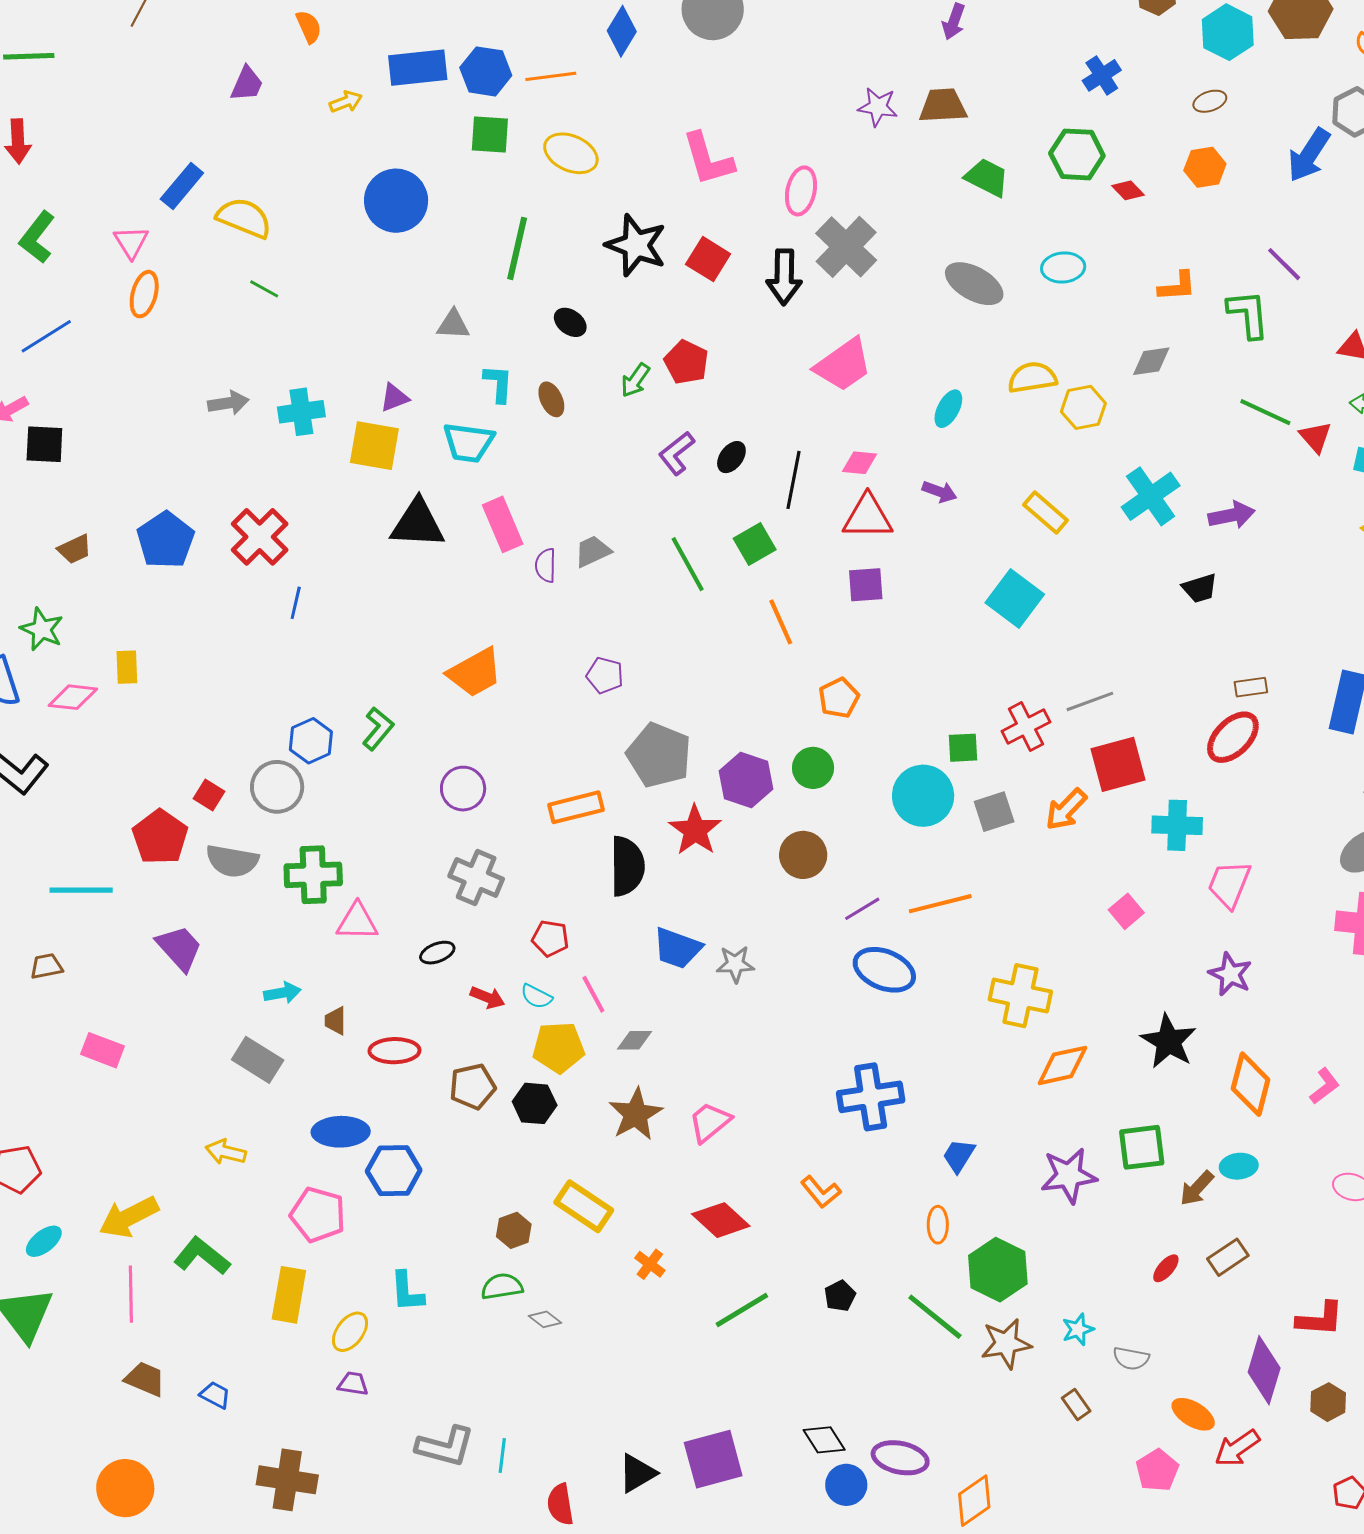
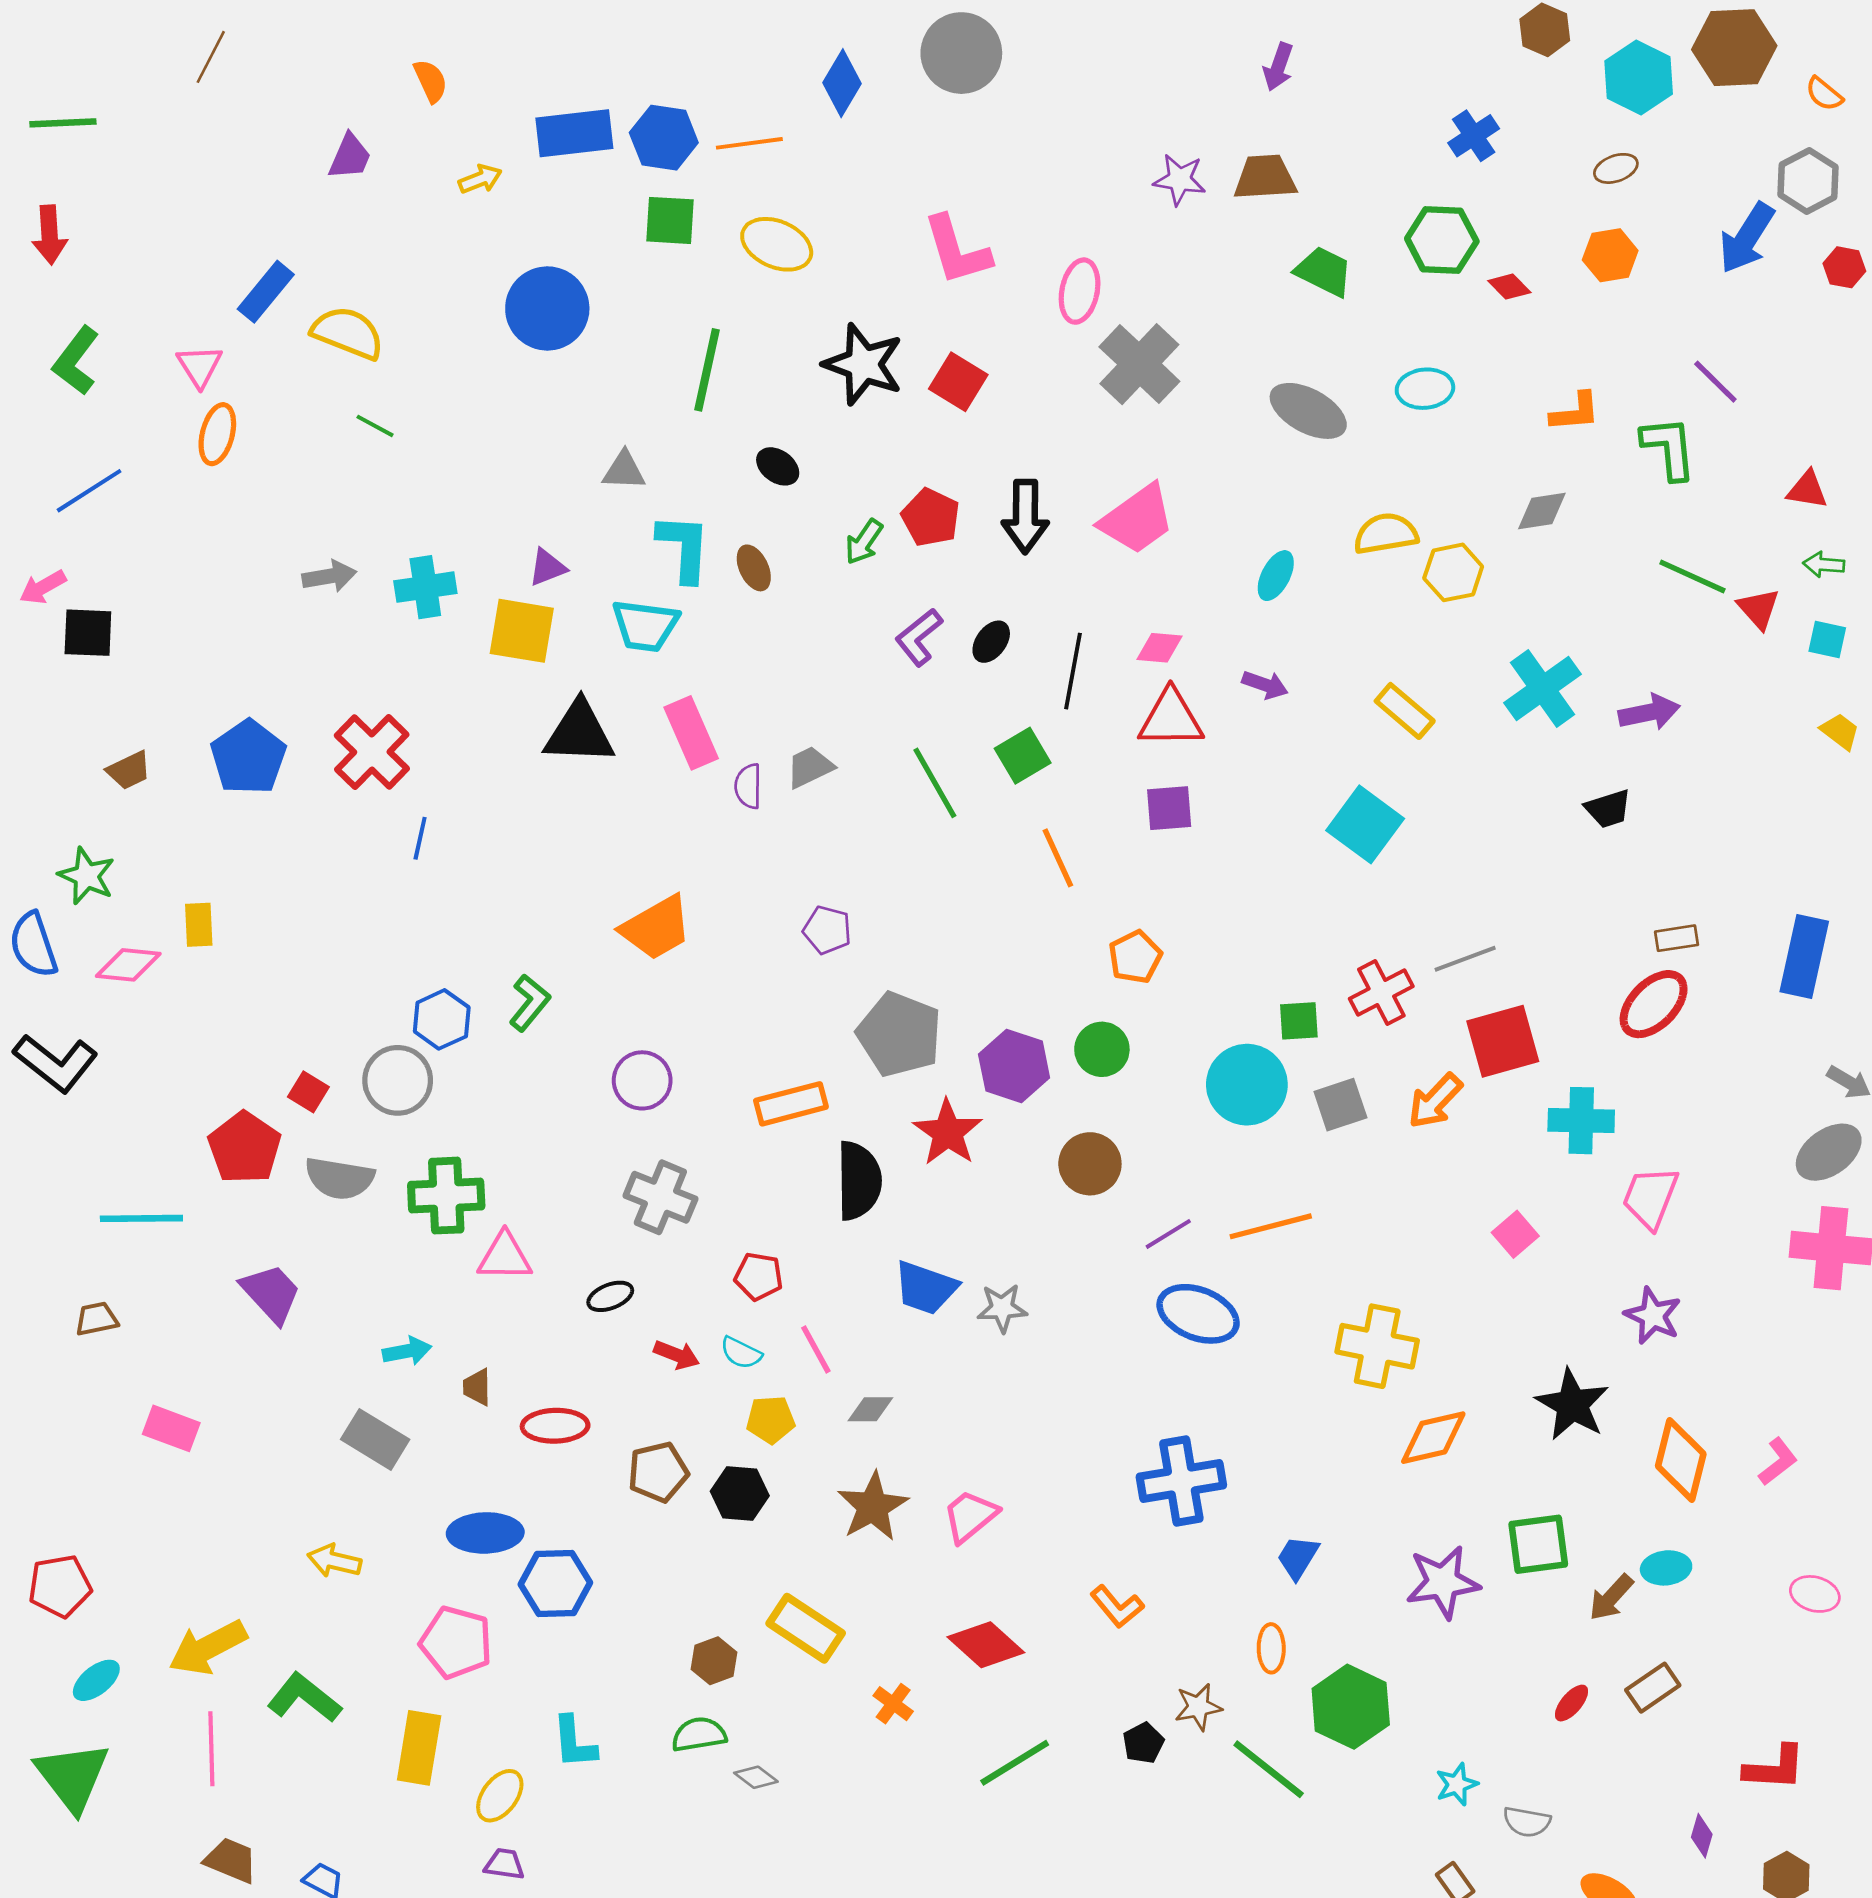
black arrow: (784, 277) -> (1025, 516), moved
cyan L-shape: (498, 383) -> (684, 548), size x1.4
yellow pentagon: (558, 1047) -> (771, 1420), size x0.7
brown star: (1006, 1344) -> (1198, 1707), moved, size x0.7
purple diamond: (1264, 1370) -> (1702, 1836), size x0.5

